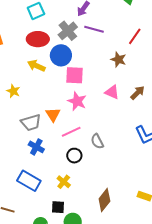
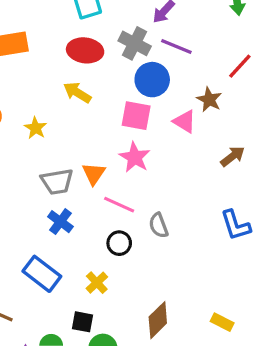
gray cross: (68, 31) -> (135, 43), turned -30
blue circle: (61, 55) -> (152, 80), moved
pink triangle: (112, 92) -> (184, 122), moved
pink line: (71, 132) -> (119, 205), turned 42

